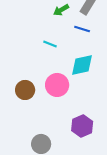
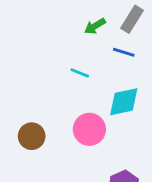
brown circle: (25, 90) -> (32, 136), moved

